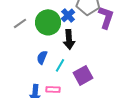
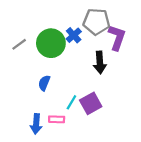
black arrow: (69, 39) -> (100, 63), moved
cyan line: (60, 65) -> (71, 102), moved

